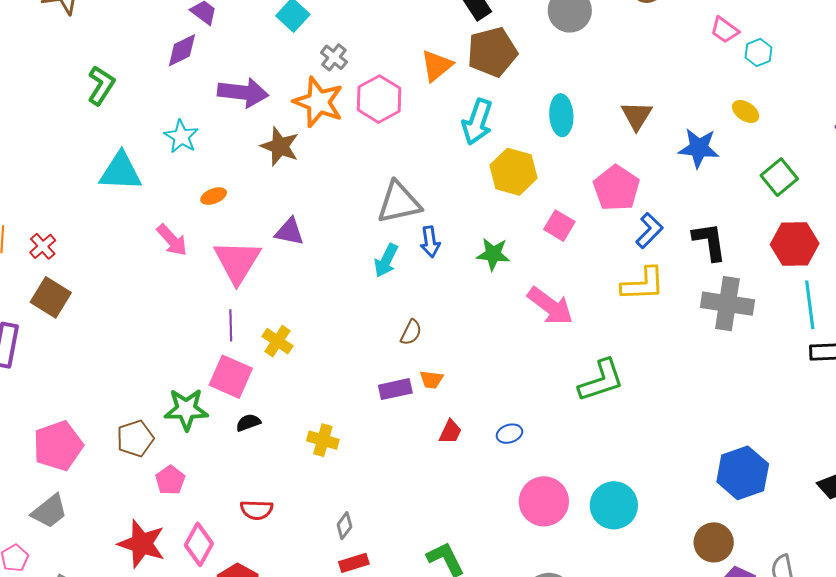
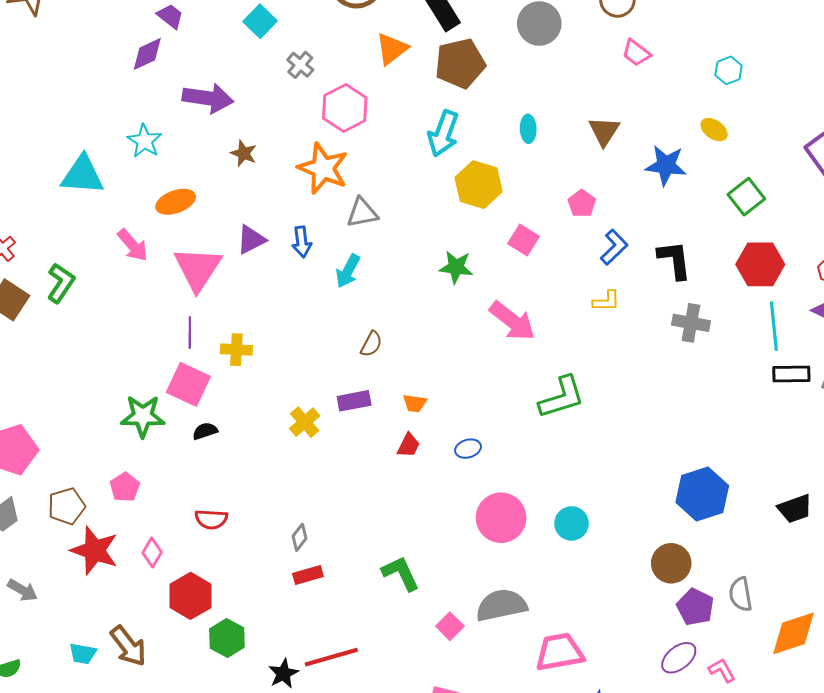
pink trapezoid: (725, 30) -> (636, 53), moved
orange triangle: (437, 66) -> (392, 49), moved
green L-shape: (101, 85) -> (61, 283), moved
orange star: (318, 102) -> (323, 168), moved
cyan ellipse: (561, 115) -> (528, 129), size x0.7
brown star: (280, 146) -> (244, 153), size x0.7
pink pentagon: (616, 188) -> (582, 204), size x0.6
orange ellipse: (214, 196) -> (176, 202), size x1.5
gray triangle: (399, 202) -> (362, 213), size x0.7
purple triangle: (289, 232) -> (251, 240), turned -40
blue arrow: (430, 242) -> (302, 242), moved
yellow L-shape: (643, 284) -> (606, 301), size x0.6
gray cross: (727, 304) -> (691, 323), size x0.7
yellow cross: (277, 341) -> (236, 350), turned -32
orange trapezoid: (431, 380) -> (415, 403), moved
brown pentagon: (135, 438) -> (67, 506), moved
yellow cross: (323, 440) -> (305, 422), moved, turned 32
cyan circle: (614, 505) -> (572, 523), size x0.7
pink diamond: (199, 544) -> (152, 553), size x0.7

